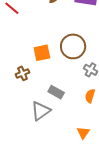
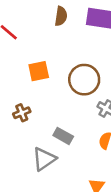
orange square: (42, 53) -> (39, 71), moved

